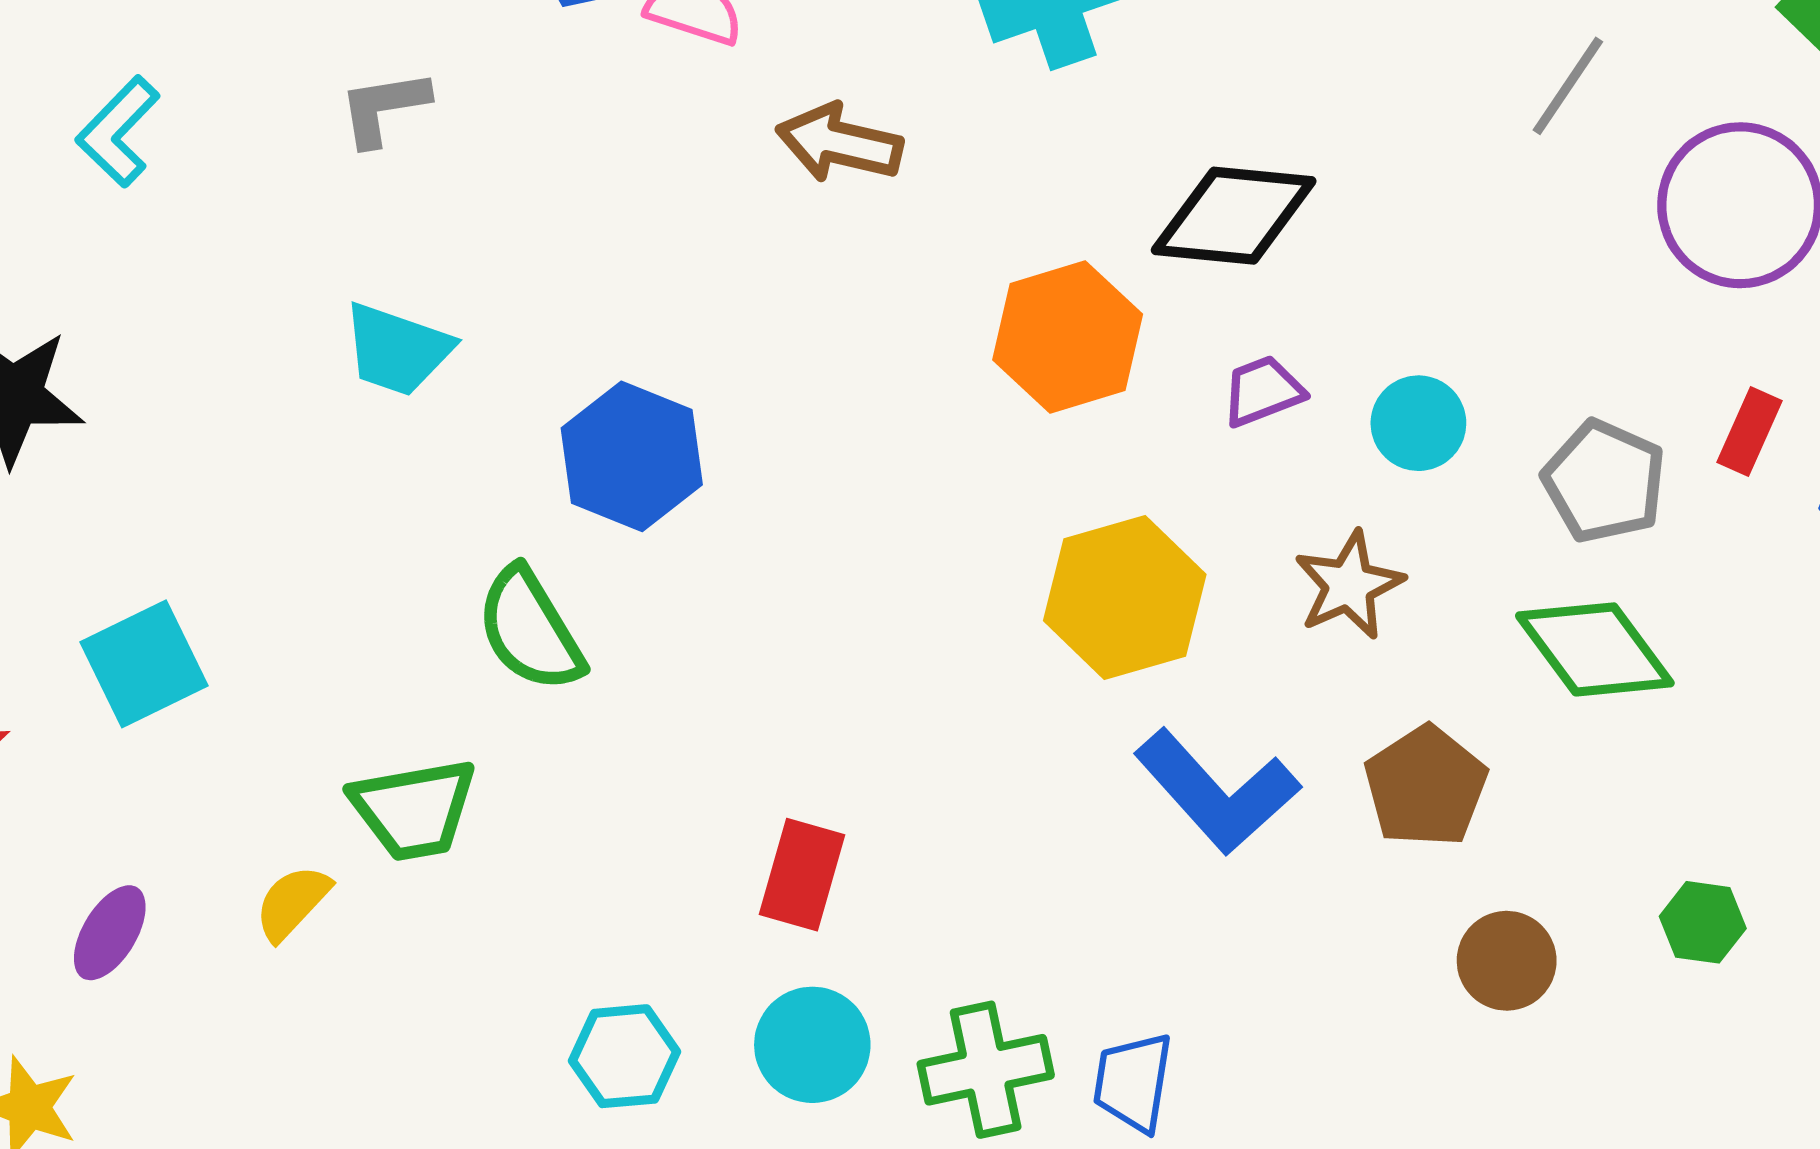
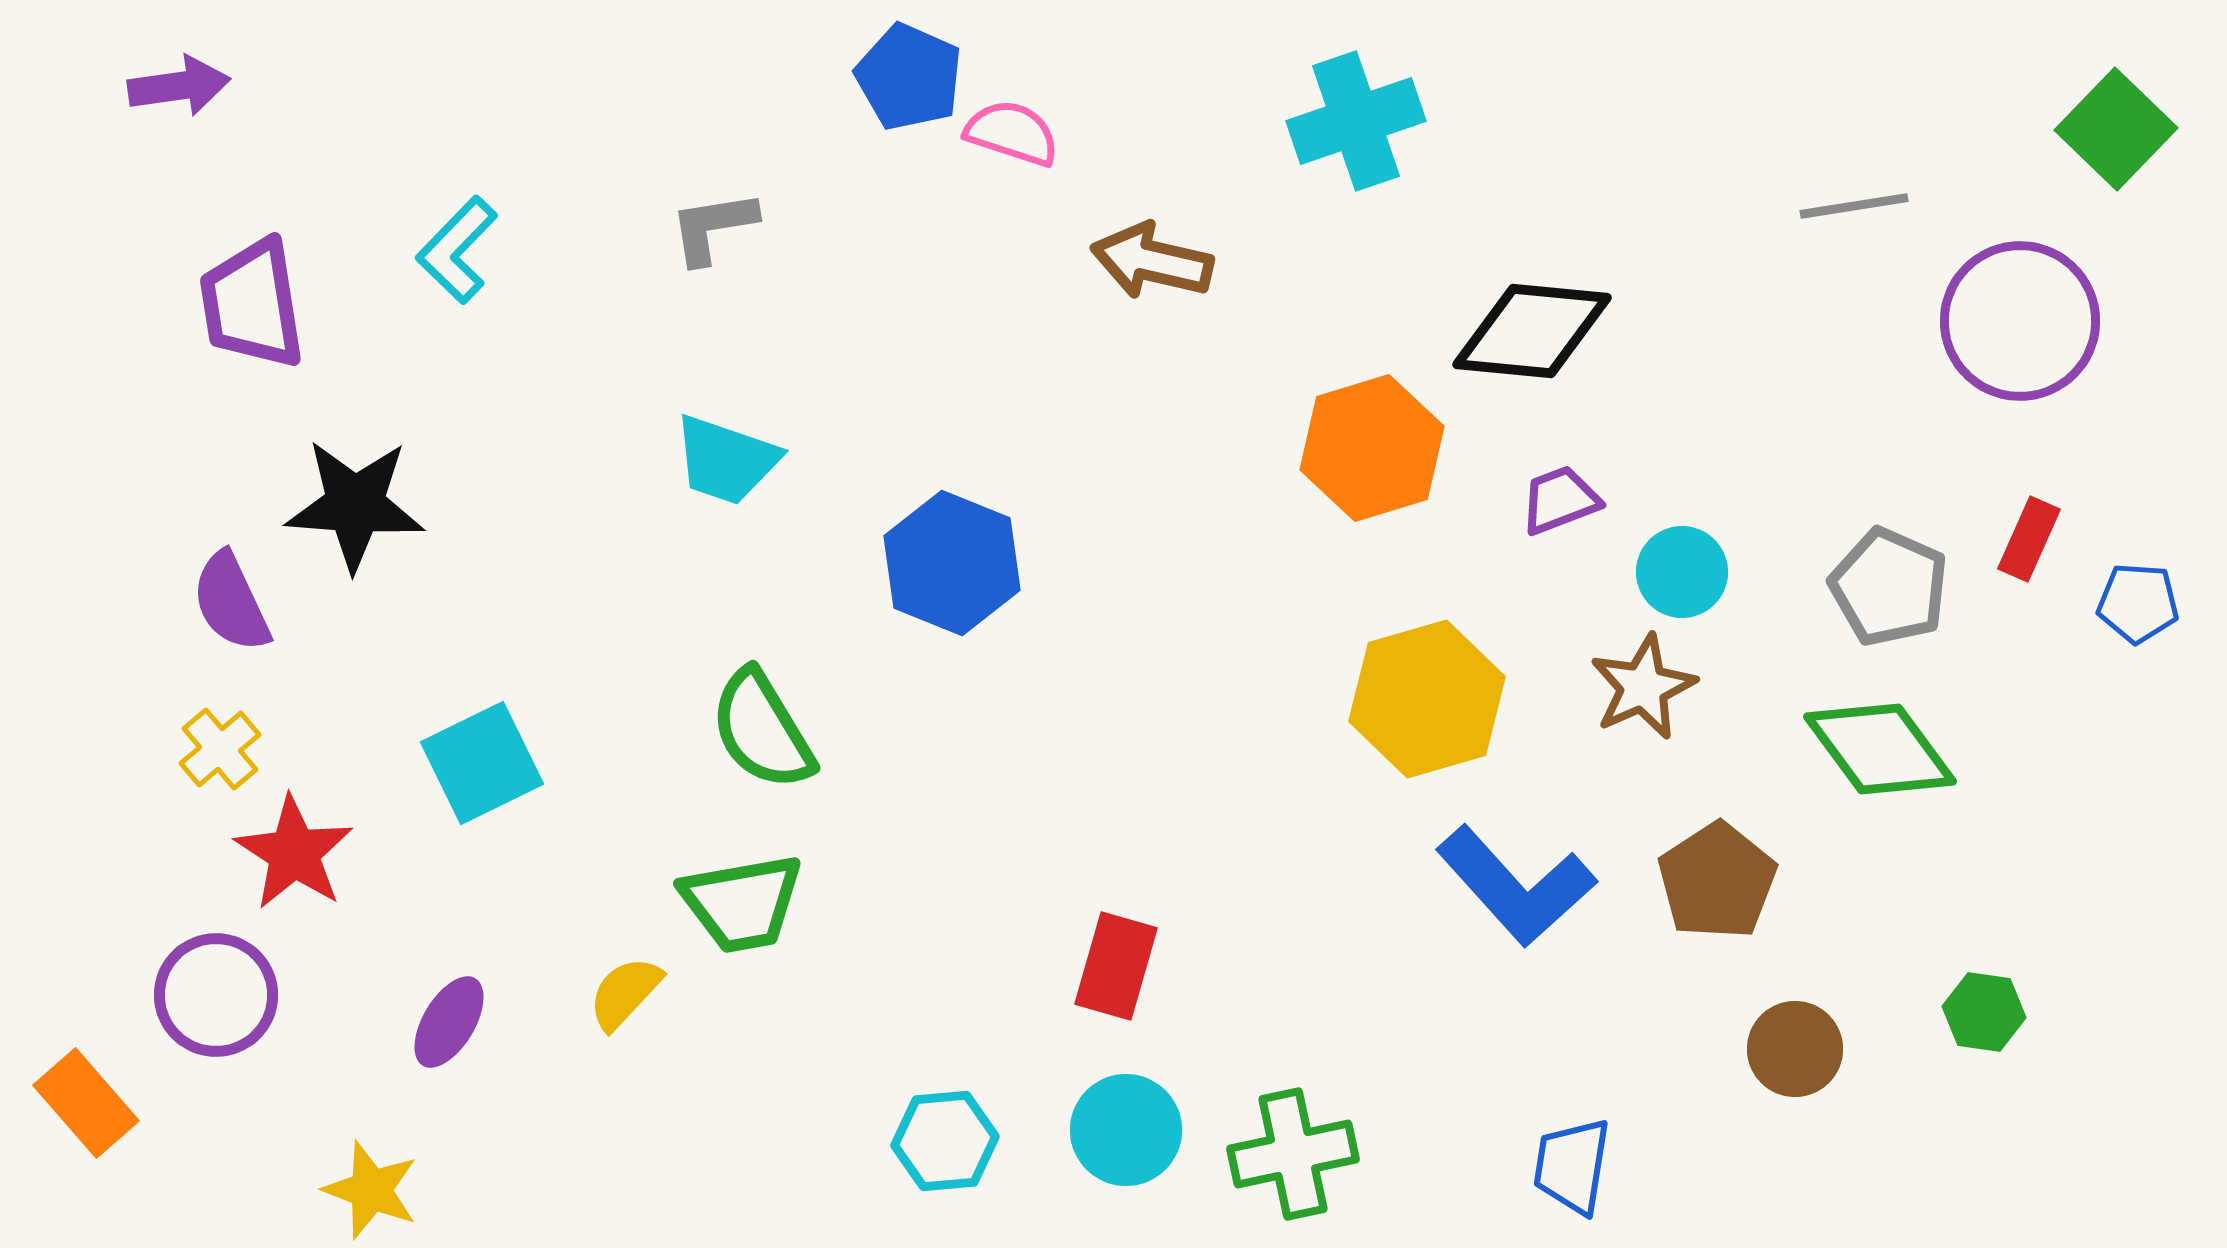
gray line: (1568, 86) -> (1854, 206), turned 47
cyan circle: (1418, 423) -> (1682, 572), moved
green semicircle: (530, 630) -> (762, 730), moved
blue trapezoid: (1133, 1082) -> (1572, 1166), moved

